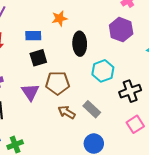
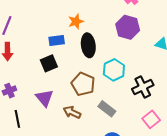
orange star: (60, 18) -> (76, 21), moved
blue rectangle: (33, 36) -> (57, 40), moved
brown pentagon: (57, 83) -> (83, 84), moved, turned 30
brown arrow: (67, 112) -> (72, 112), moved

